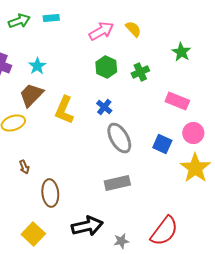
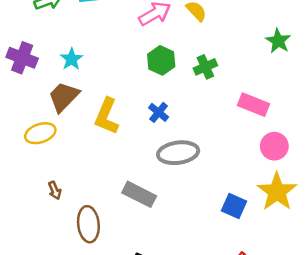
green star: (181, 52) -> (278, 41), moved
gray ellipse: (119, 138) -> (178, 153), turned -68
blue square: (162, 144) -> (234, 206), moved
gray rectangle: (117, 183) -> (139, 194), moved, turned 40

